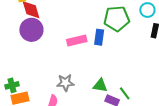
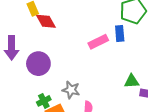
purple circle: (31, 30) -> (38, 64), moved
gray star: (65, 83) -> (71, 90), moved, turned 30

